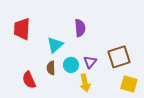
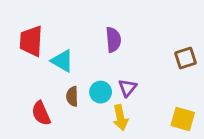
cyan triangle: (55, 45) -> (62, 61), moved, turned -48
brown square: (119, 57) -> (186, 58), moved, size x0.7

